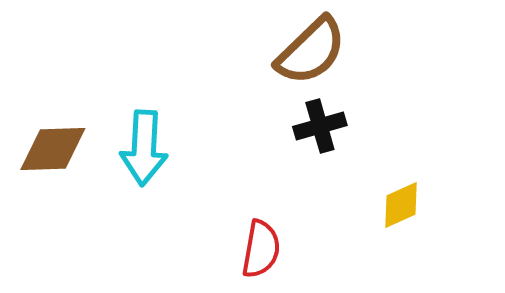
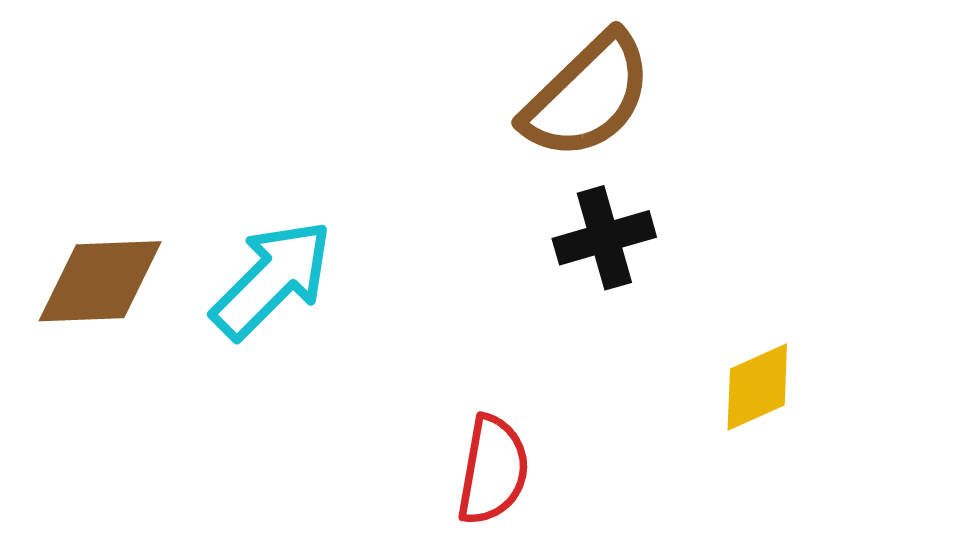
cyan arrow: (144, 148) -> (272, 279), turned -138

